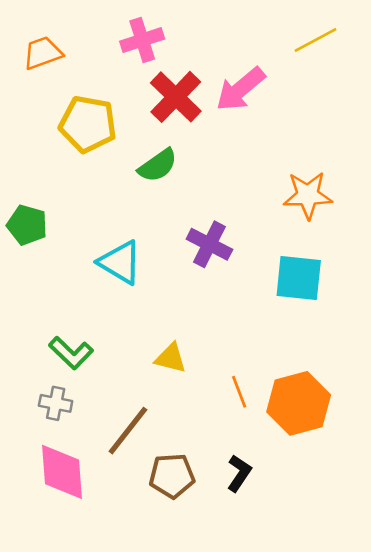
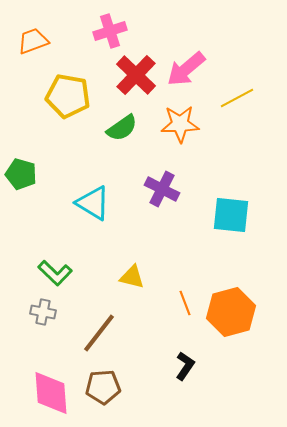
yellow line: (315, 40) -> (237, 98), moved
orange star: (308, 195) -> (180, 124), moved
pink diamond: (62, 472) -> (51, 393), moved
brown pentagon: (172, 476) -> (103, 387), moved

